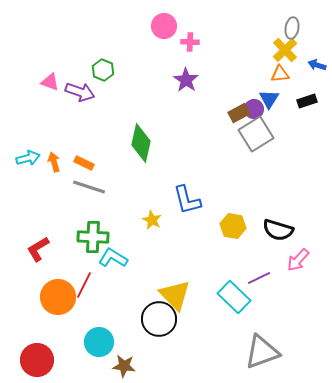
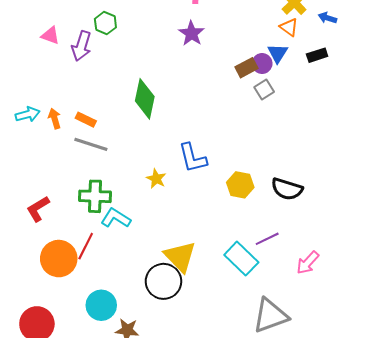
orange triangle: (280, 74) -> (289, 27), turned 42
purple arrow: (80, 92) -> (82, 46), turned 88
gray square: (256, 134) -> (264, 89), size x0.6
pink arrow: (298, 260) -> (308, 263), moved

